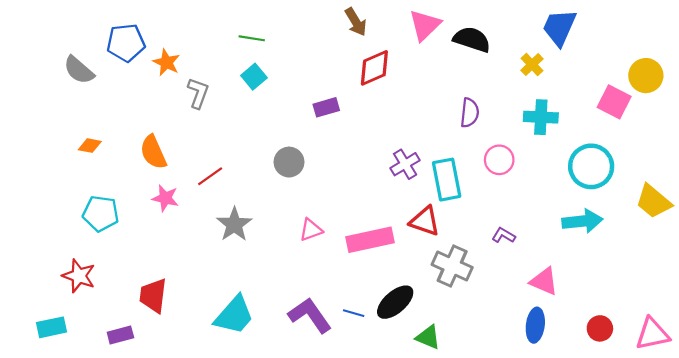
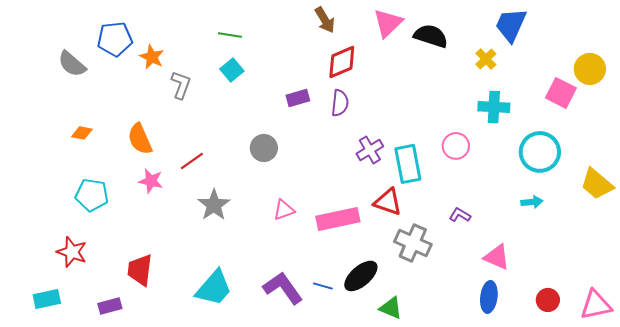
purple semicircle: (470, 113) -> (340, 103), moved
cyan arrow: (582, 221) -> (532, 202), size x0.6

